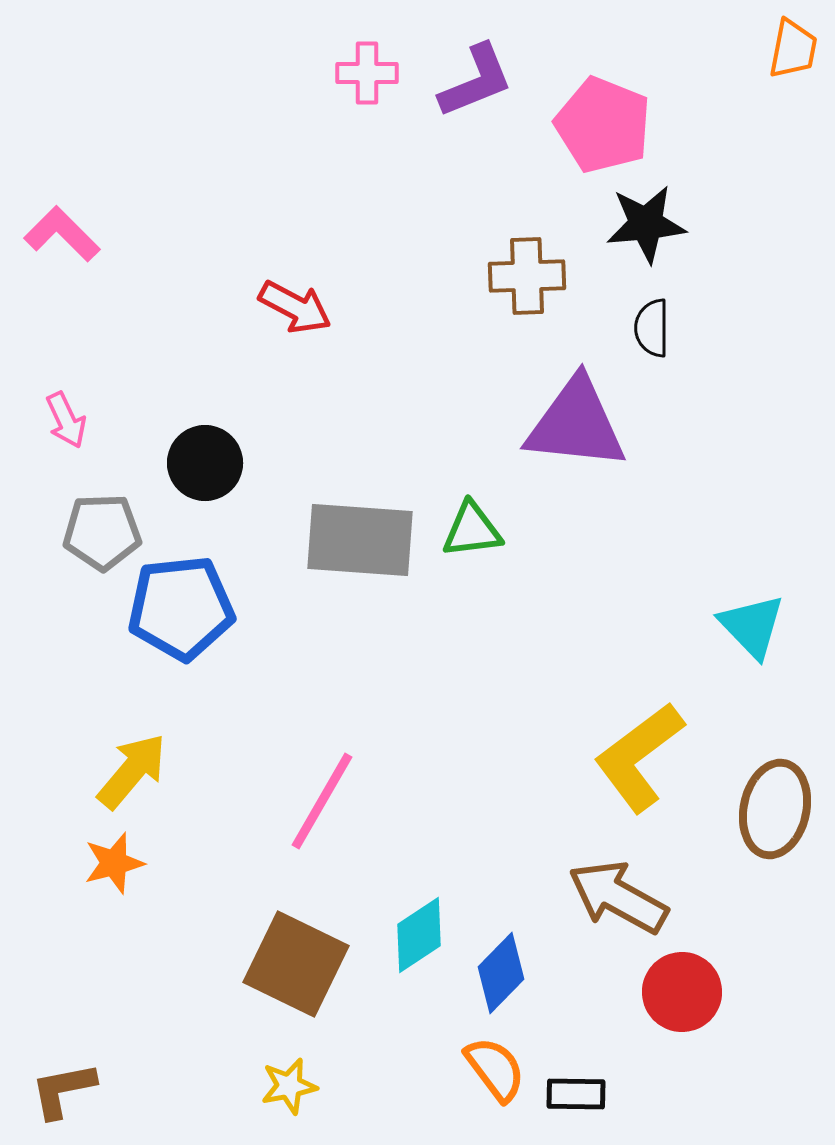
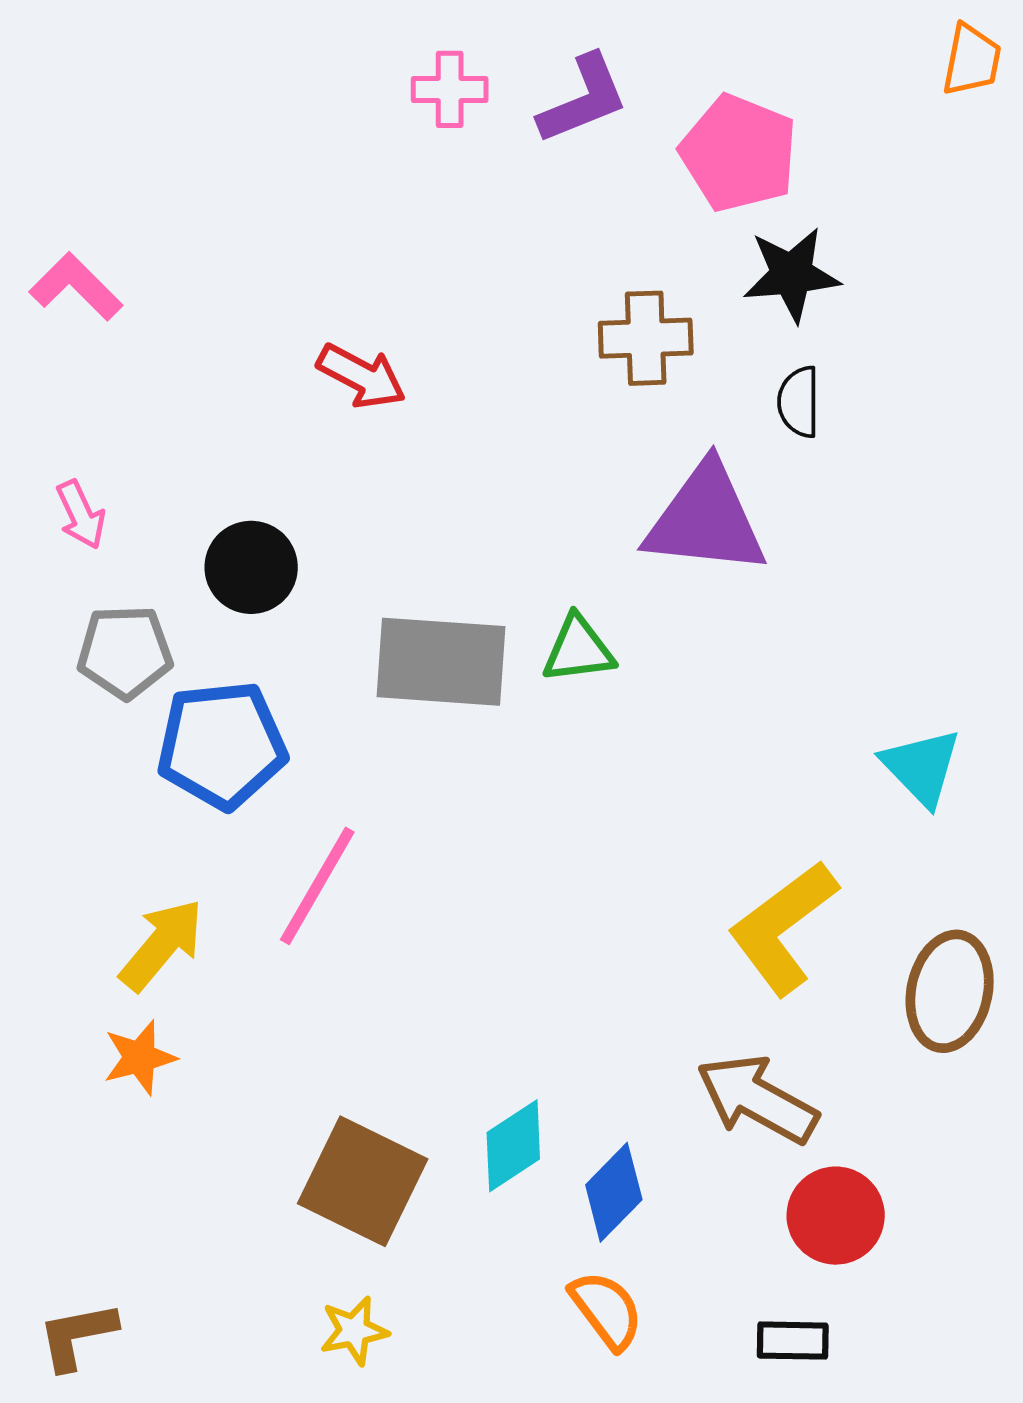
pink line: (322, 801) -> (317, 886), moved
black rectangle: (576, 1094) -> (793, 1341), moved

